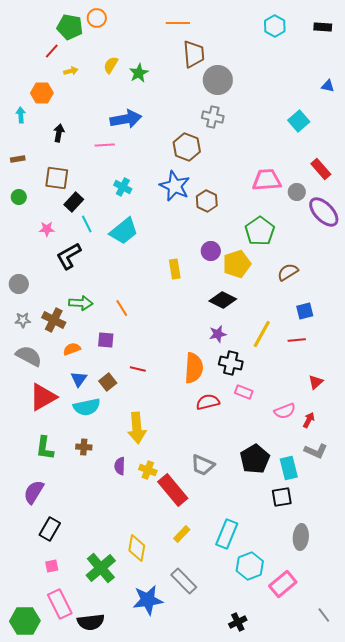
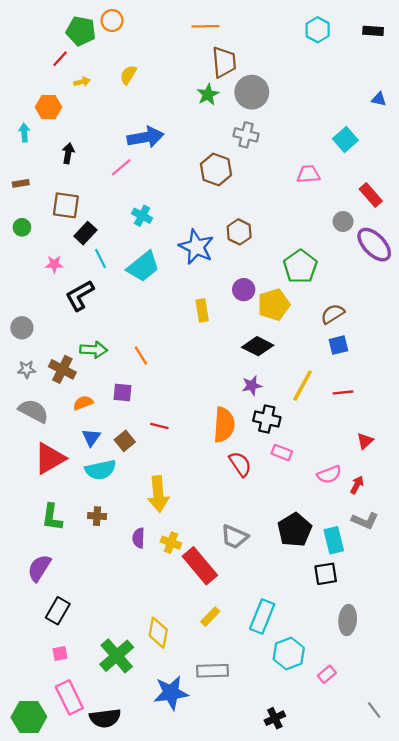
green star: (139, 73) -> (208, 94), moved
pink line: (105, 145) -> (121, 167), turned -36
pink trapezoid: (267, 180) -> (308, 174), moved, size x0.7
blue star: (175, 186) -> (196, 247), moved
blue square: (305, 311) -> (338, 345), moved
red semicircle: (208, 402) -> (240, 464), turned 70
gray rectangle: (184, 581) -> (213, 671), turned -48
pink rectangle: (283, 584) -> (327, 674), size x0.6

